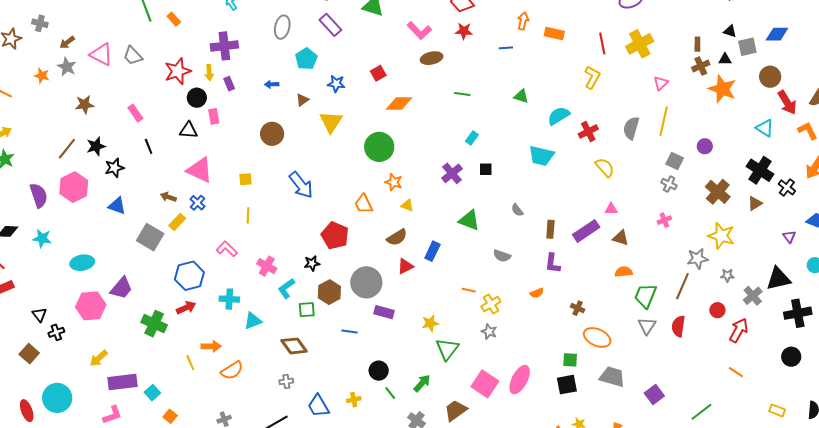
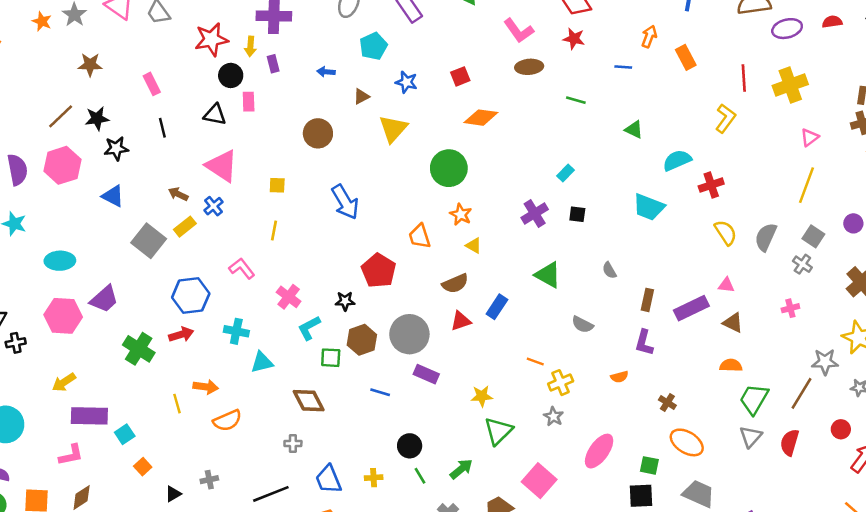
orange rectangle: (554, 33) -> (686, 57), turned 42
green line: (462, 94) -> (576, 100), moved
gray semicircle: (631, 128) -> (766, 237), moved
pink ellipse: (520, 380) -> (599, 451), moved

